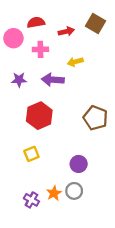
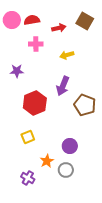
pink circle: (13, 38) -> (12, 20), moved
purple arrow: (53, 80) -> (63, 86), moved, turned -72
orange star: (54, 193) -> (47, 161), moved

